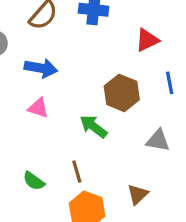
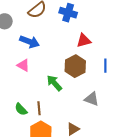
red triangle: (147, 40) -> (84, 40), moved
green semicircle: (34, 181) -> (21, 109), moved

